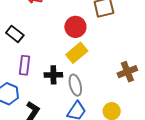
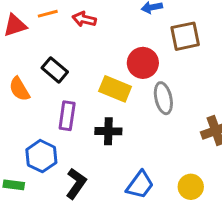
yellow rectangle: (77, 53) -> (115, 89), moved, turned 60
gray ellipse: (75, 85) -> (163, 98), moved

